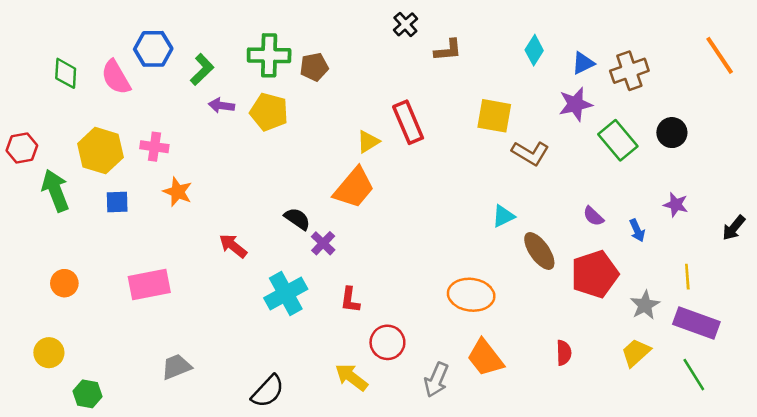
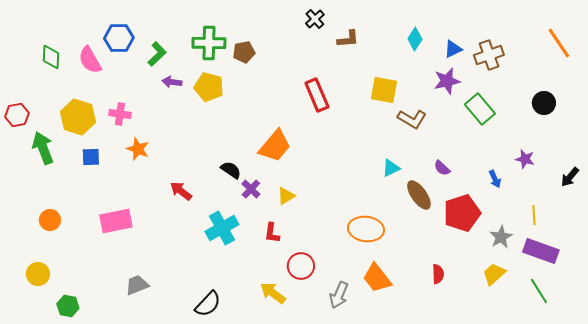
black circle: (672, 133) -> (544, 103), moved
yellow triangle: (368, 142) -> (286, 196), moved
purple semicircle: (593, 216) -> (442, 168), moved

